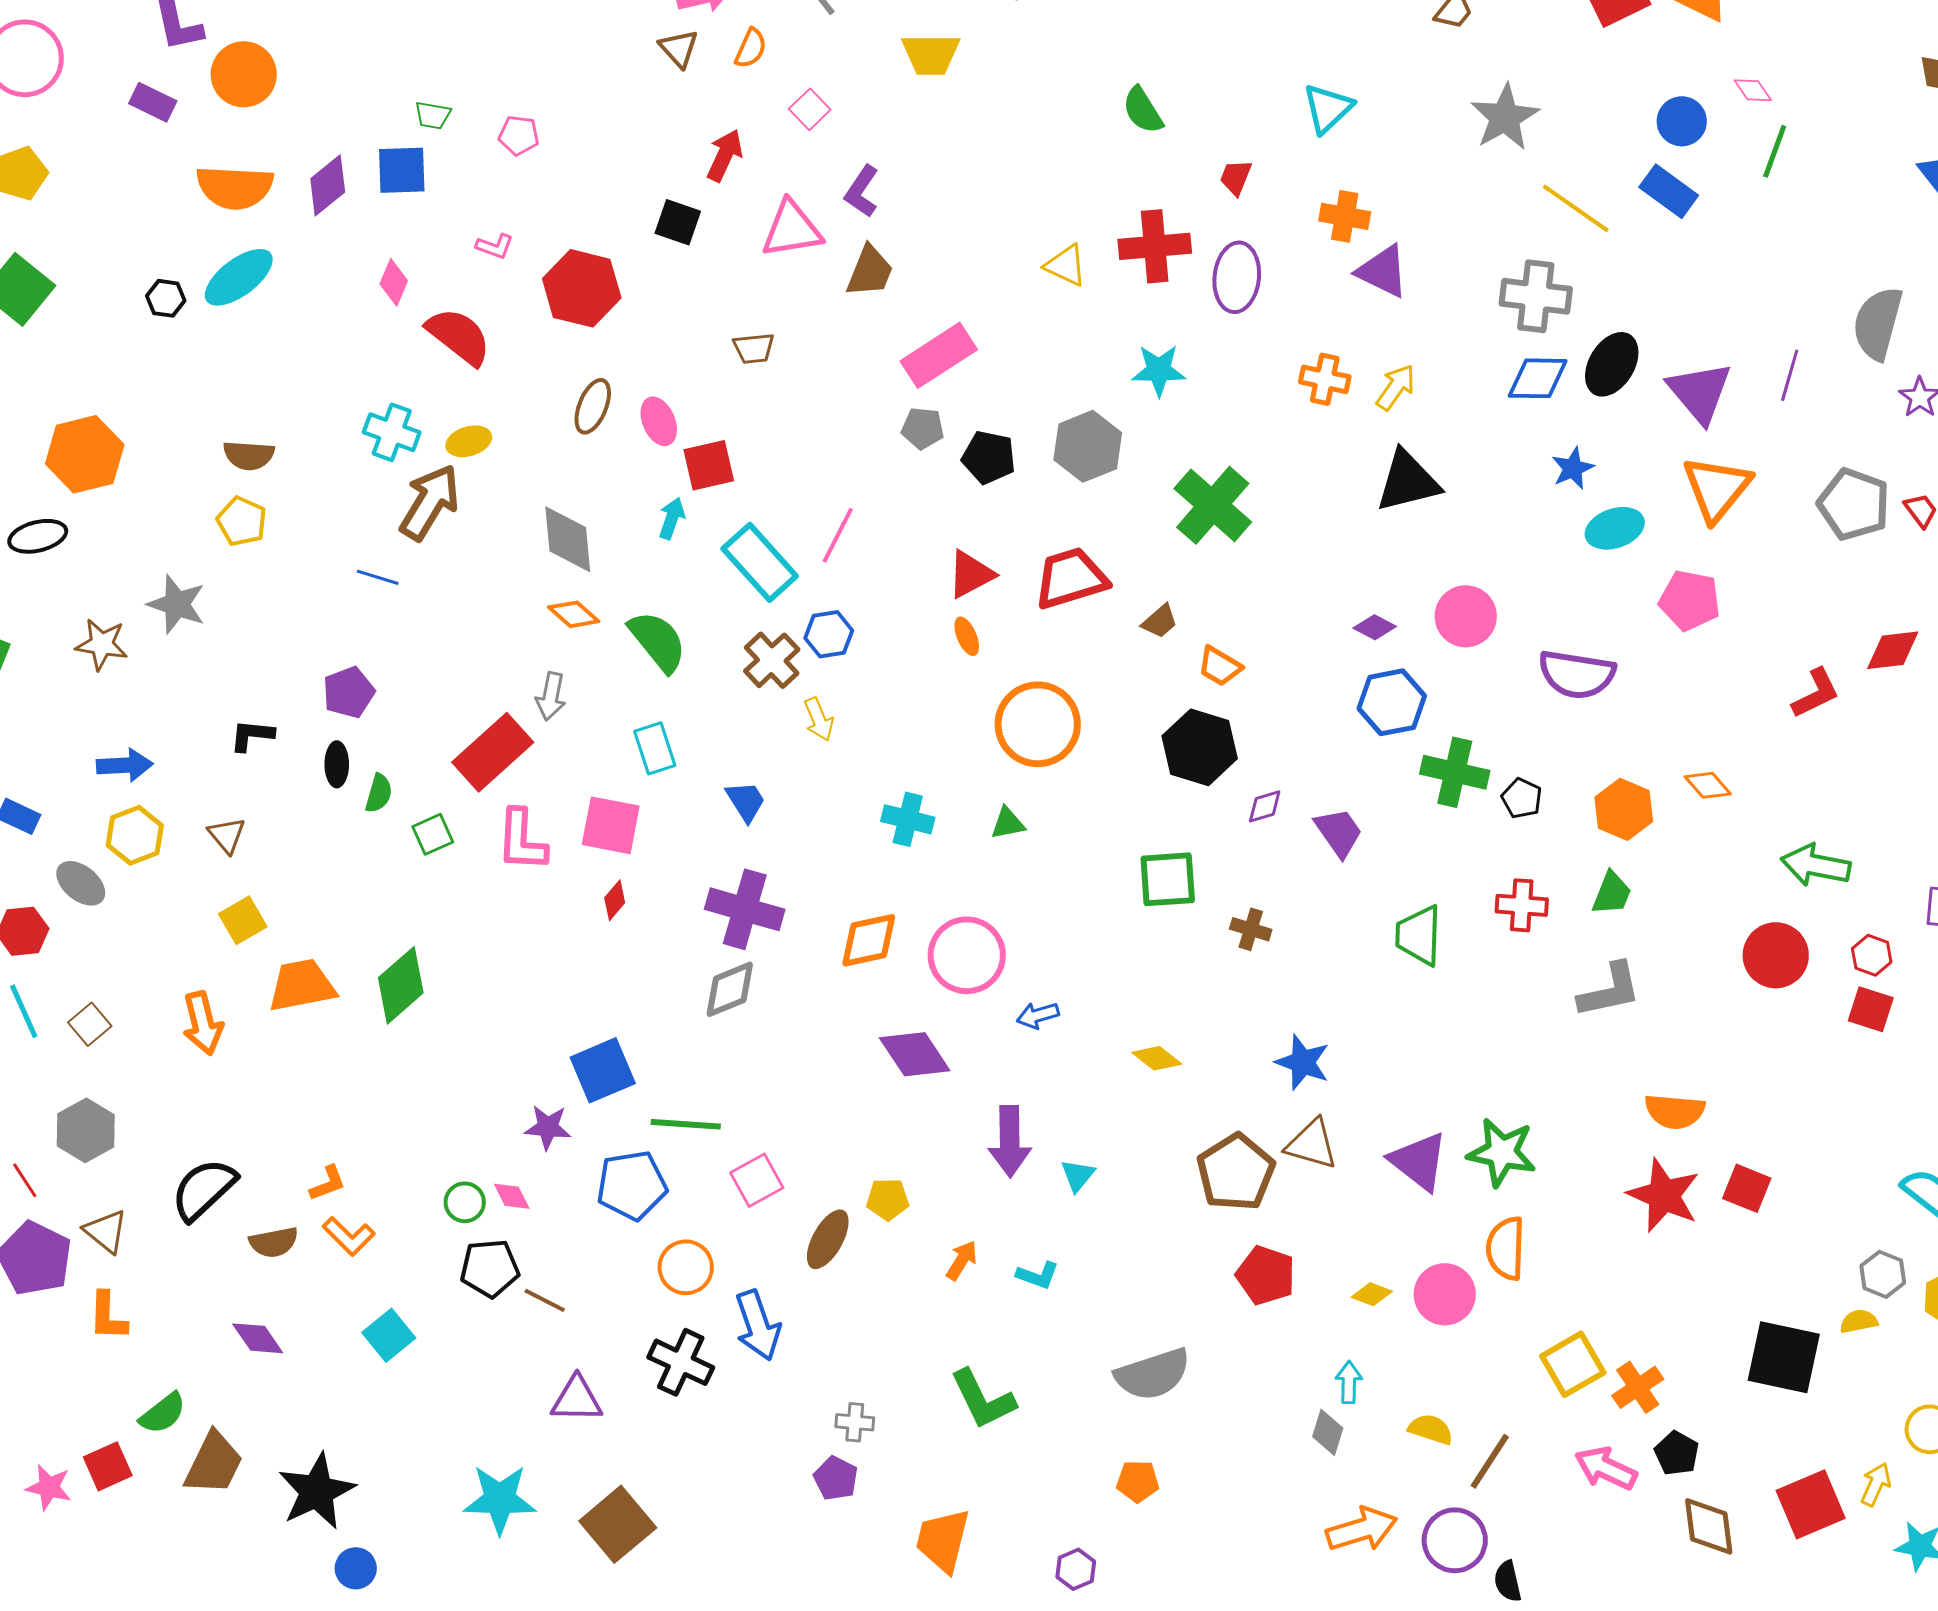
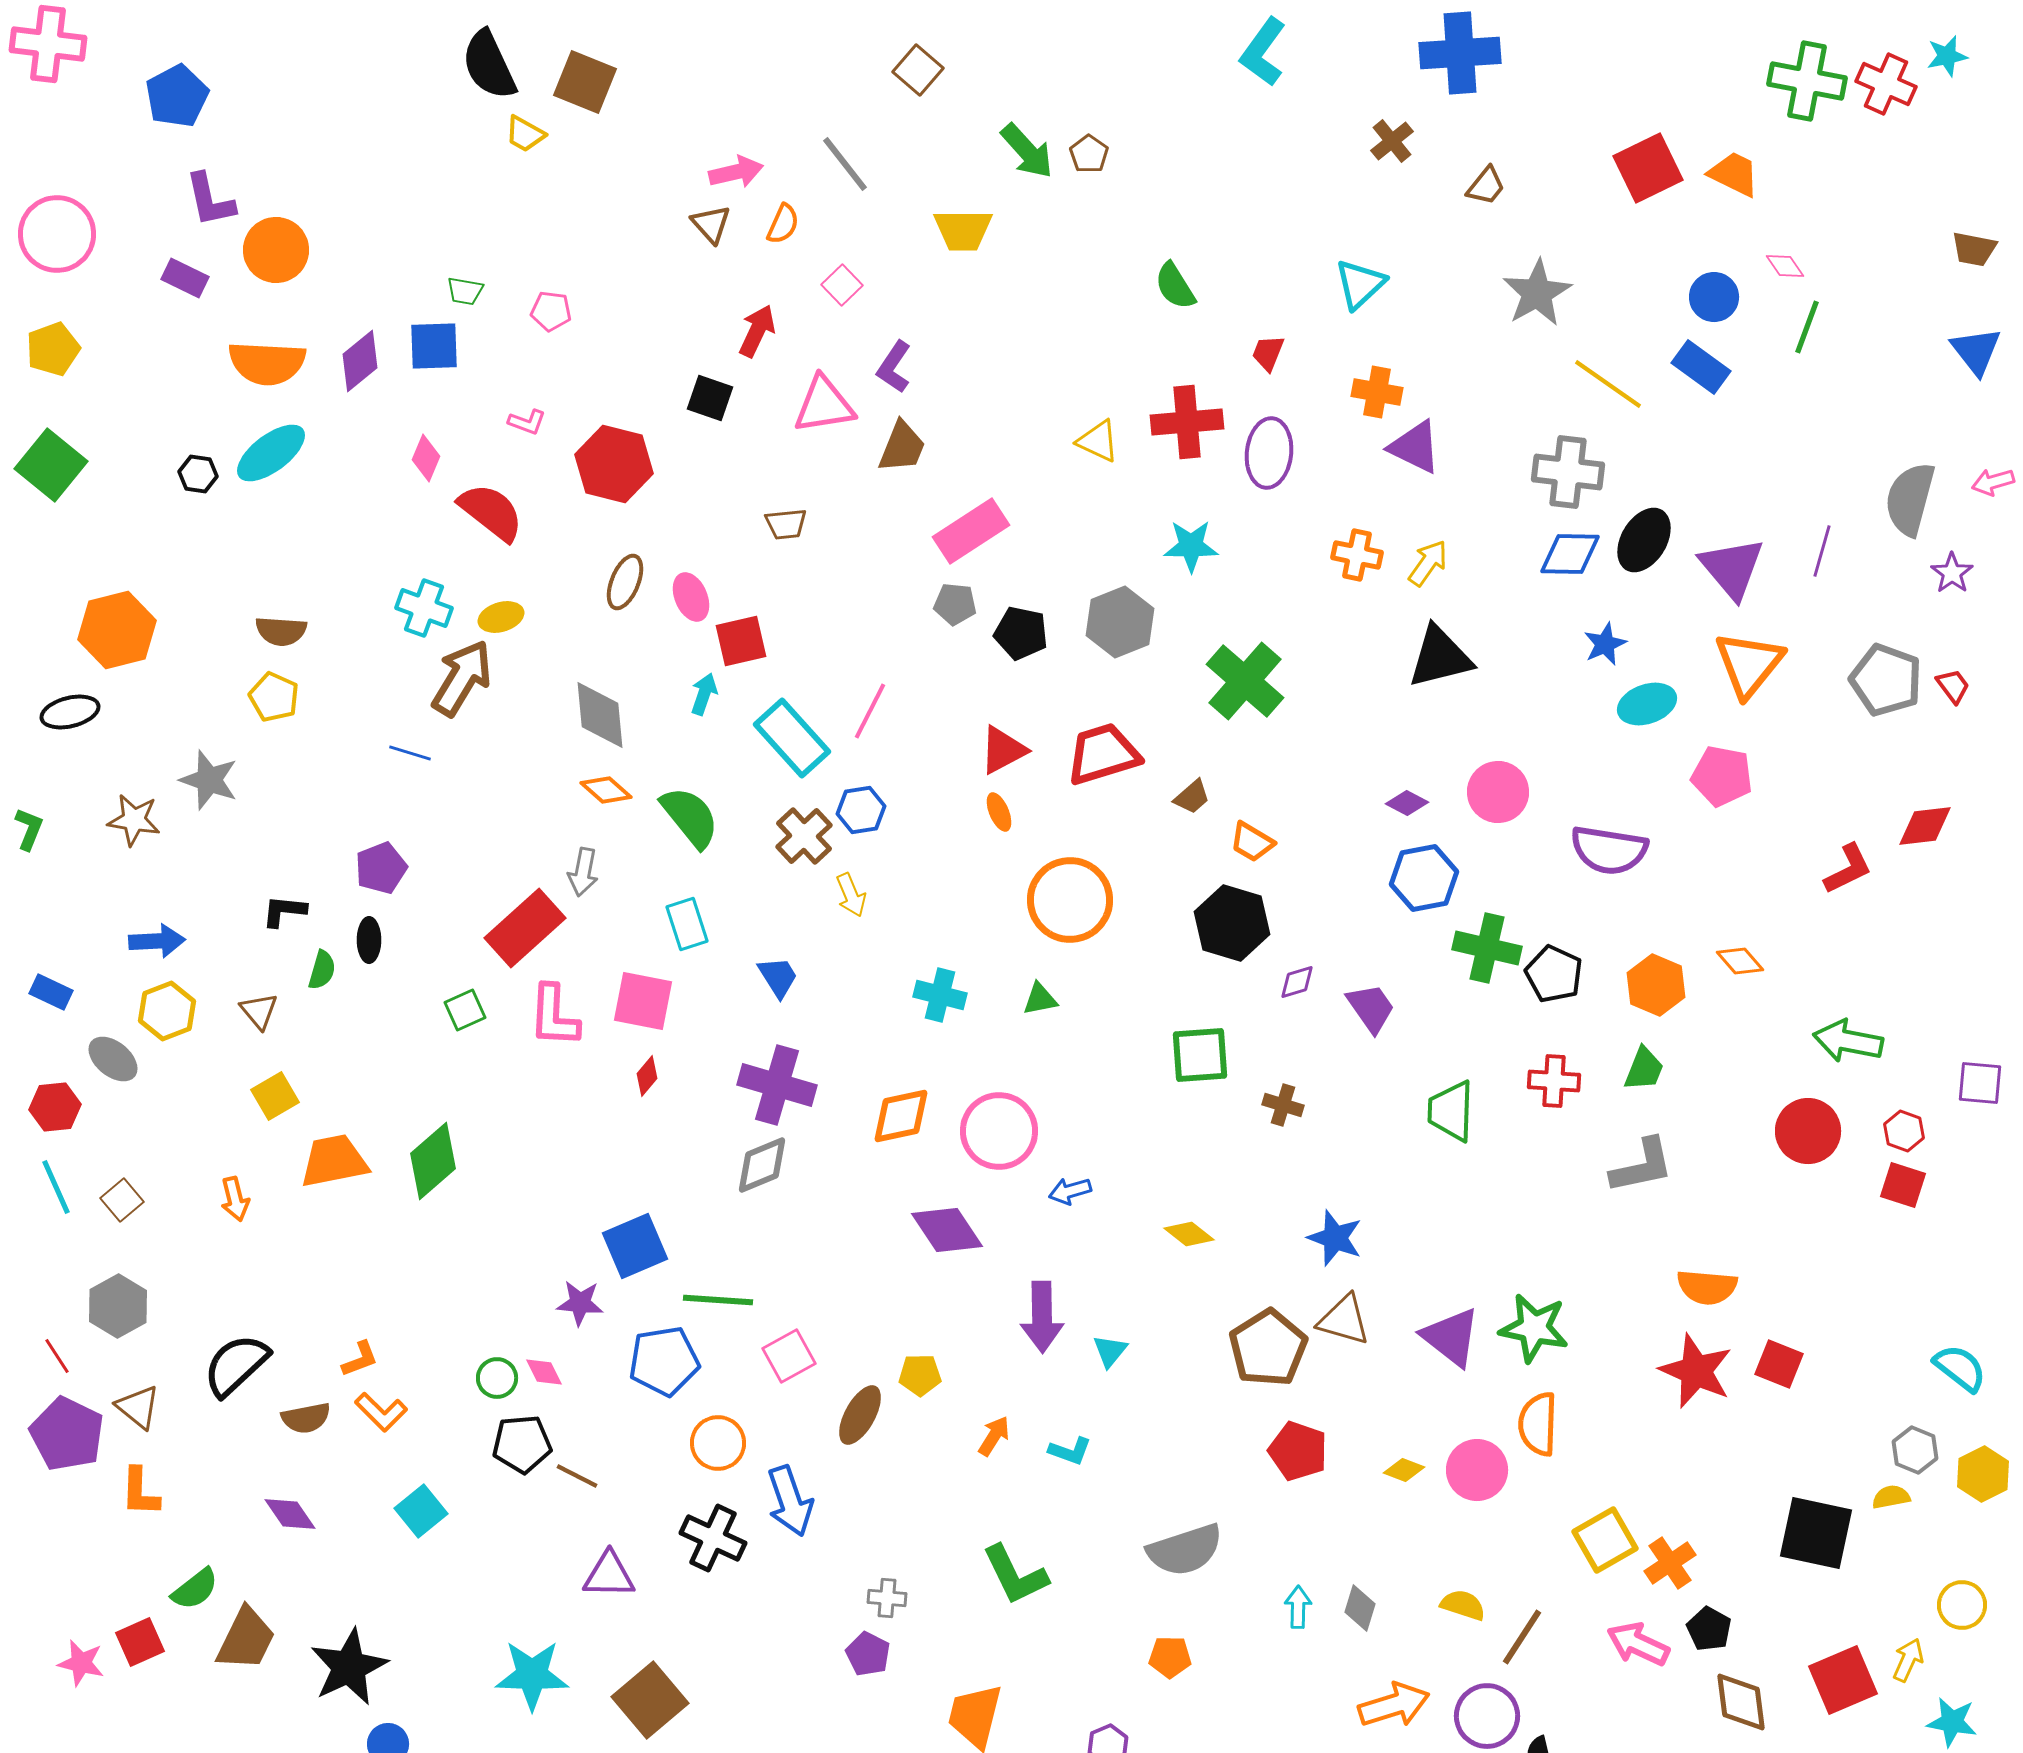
green semicircle: (379, 793) -> (322, 970), moved
black pentagon: (1522, 798) -> (1554, 974), size x1.4
orange arrow: (203, 1023) -> (235, 1199), size x0.7
cyan arrow: (1349, 1382) -> (1298, 1607), moved

